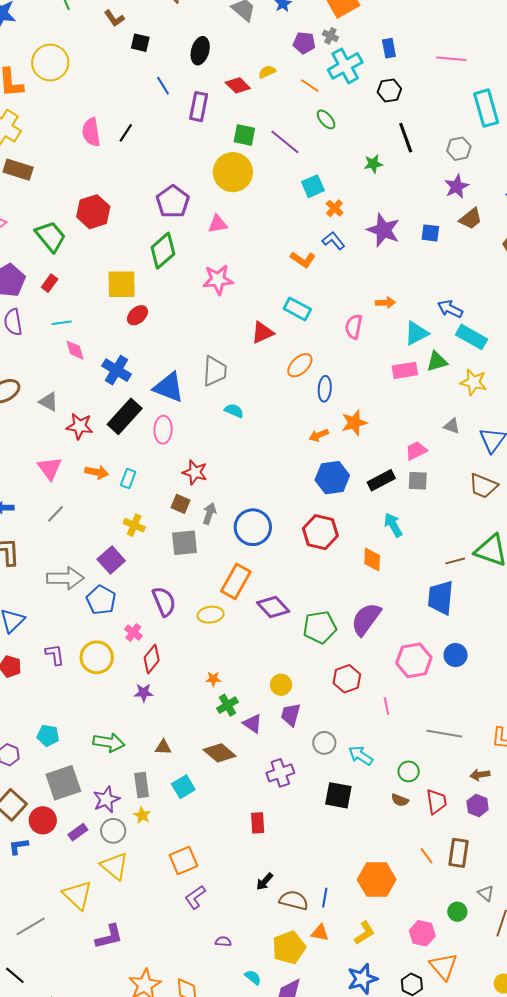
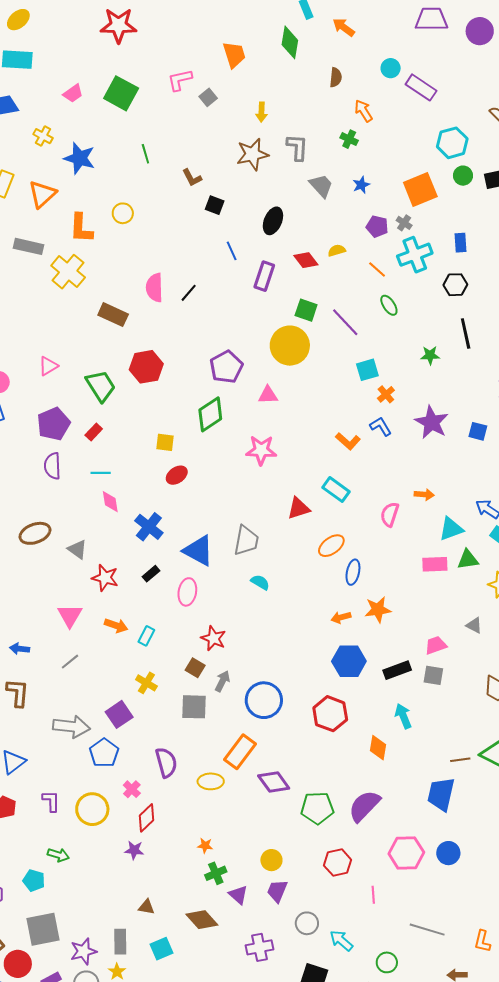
yellow circle: (50, 63) -> (123, 213), size x0.6
brown rectangle: (18, 170) -> (113, 315), moved
yellow square: (122, 284) -> (165, 442), size x0.6
black rectangle: (125, 416) -> (151, 574), size x0.5
green arrow: (109, 742) -> (58, 855), moved, size x0.7

